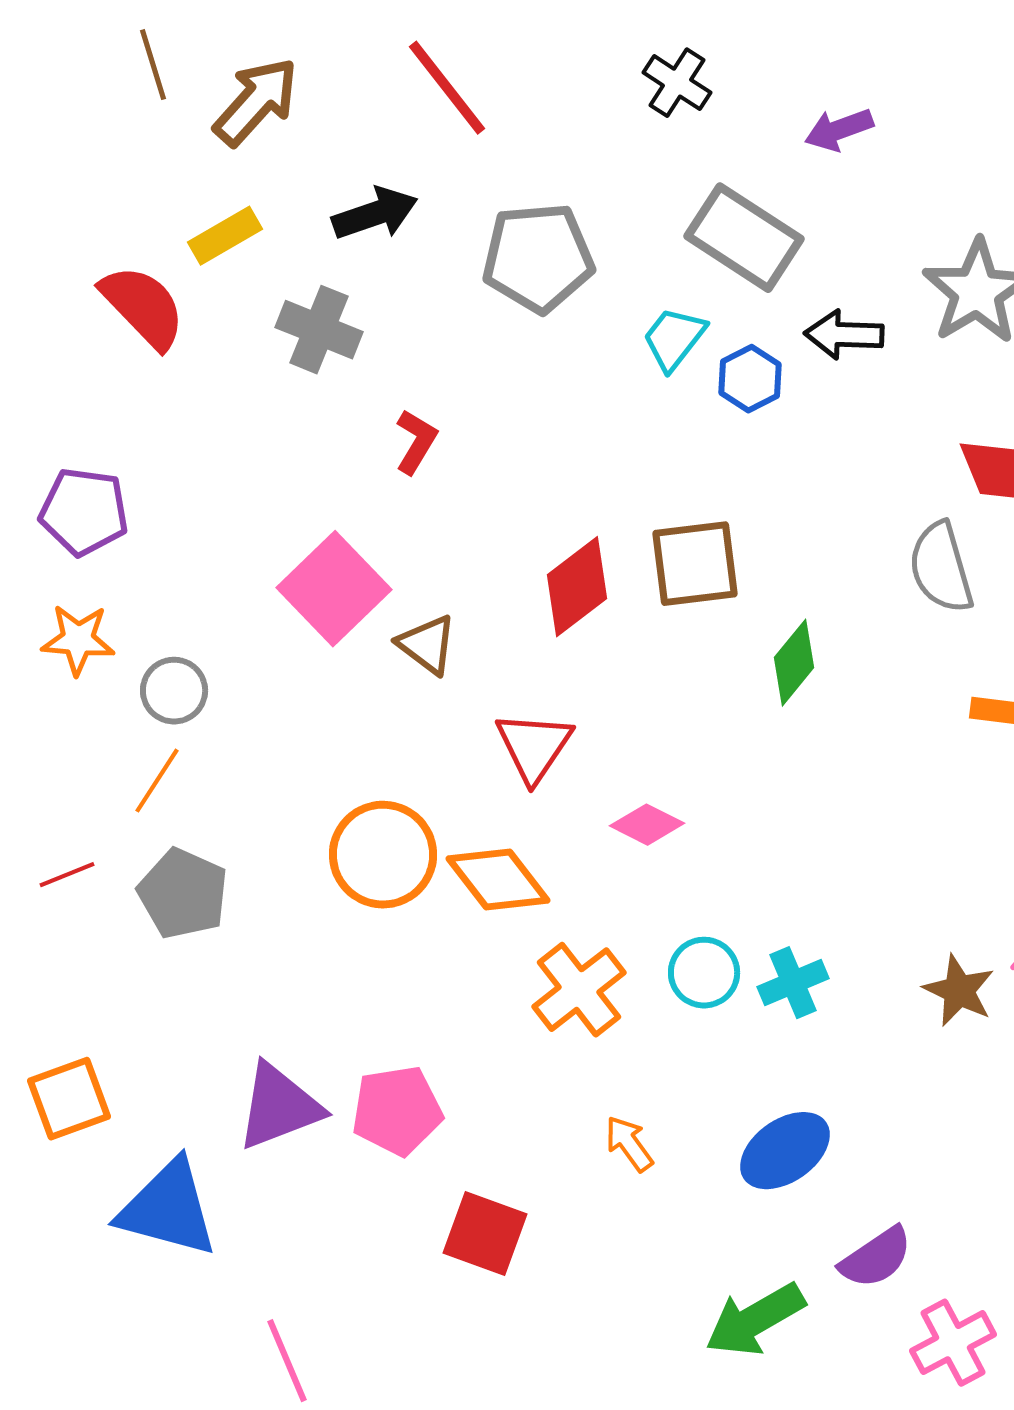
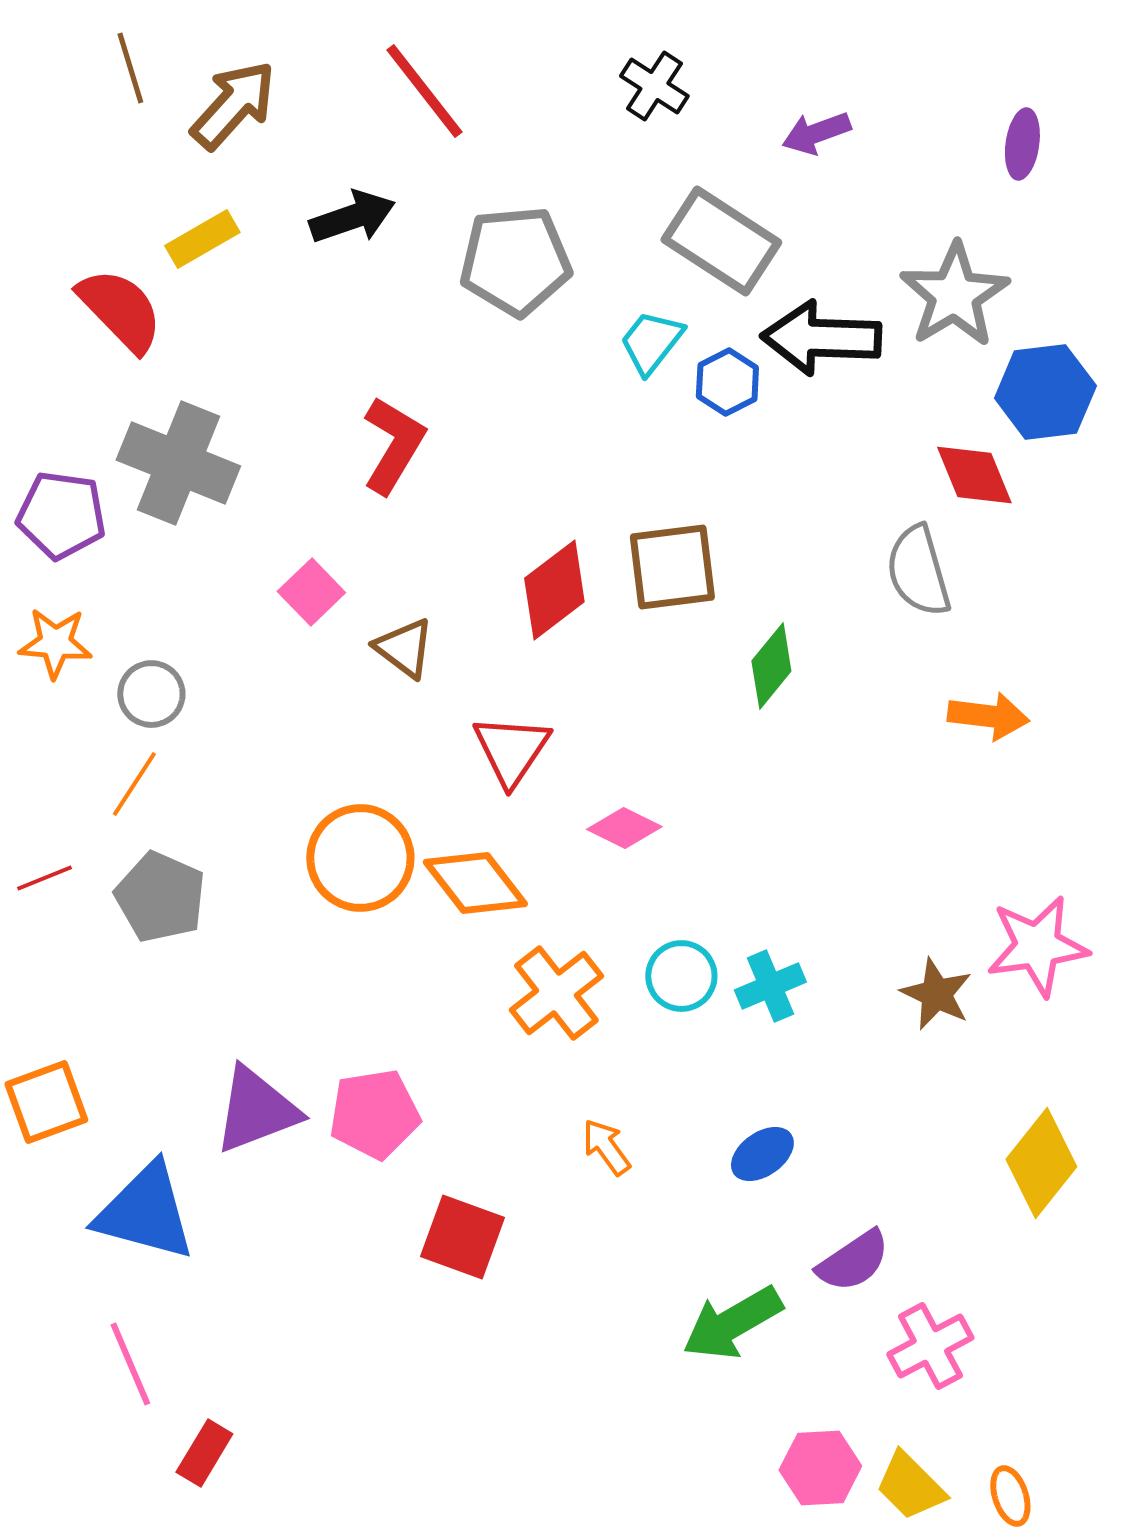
gray cross: (319, 330) -> (178, 463), moved, size x1.4
black arrow: (844, 335) -> (821, 338), size x1.5
red L-shape: (416, 442) -> (393, 445), size x1.5
pink square: (334, 589) -> (311, 592), size x0.6
blue ellipse: (785, 1151) -> (762, 1154), size x0.7
pink line: (287, 1361) -> (130, 1364), moved

